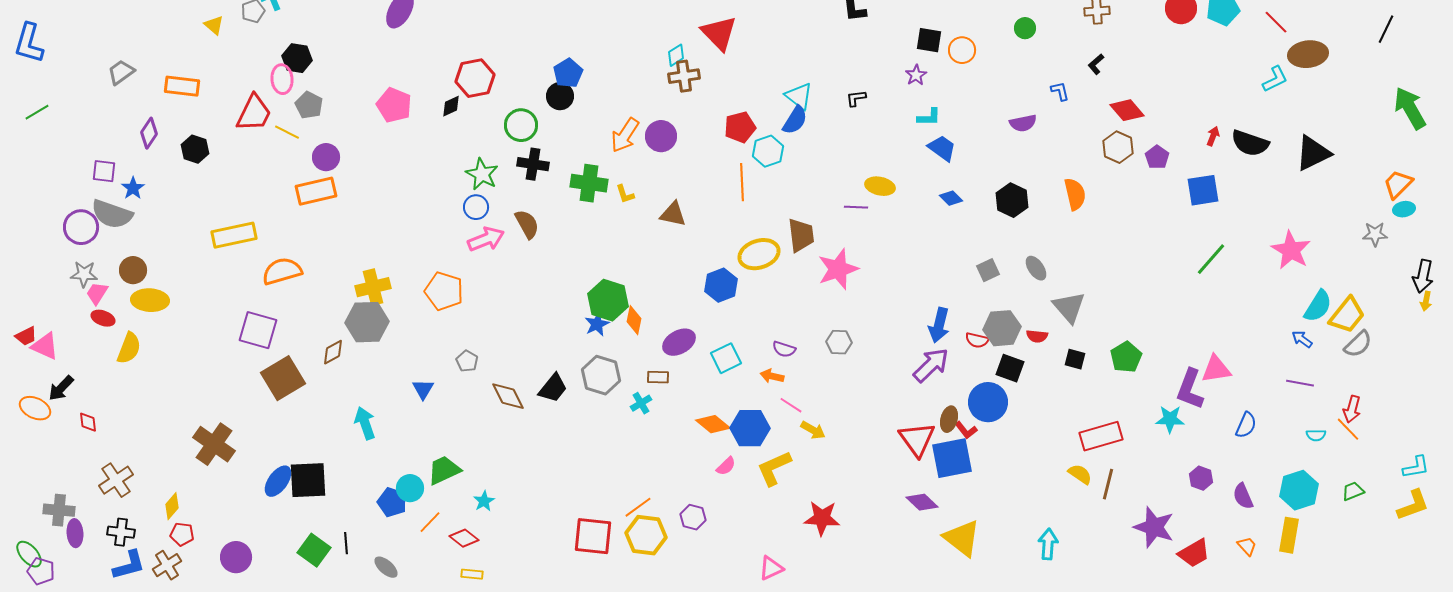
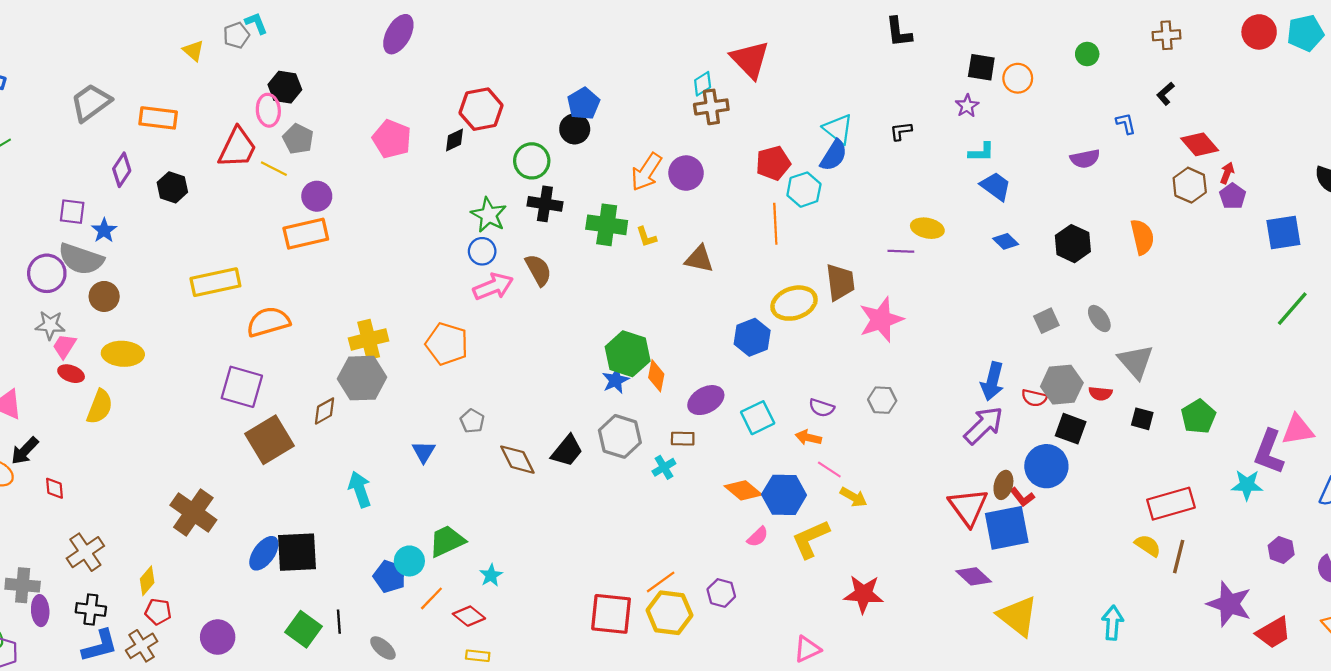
gray trapezoid: (121, 72) -> (91, 102), size x1.4
red arrow: (1213, 136) -> (1227, 173), moved
brown circle: (133, 270) -> (104, 296), moved

